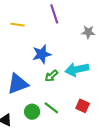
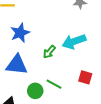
blue star: (42, 54) -> (20, 33), moved
blue triangle: (18, 84) -> (17, 65), turned 35

